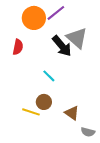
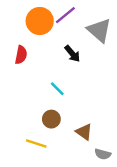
gray triangle: (77, 38) -> (99, 30), moved
black arrow: (62, 46) -> (72, 54), size x0.7
yellow line: (31, 112) -> (36, 144), moved

